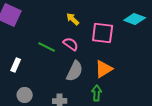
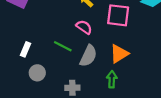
green line: (47, 47) -> (63, 46), moved
gray circle: (25, 95) -> (37, 73), moved

